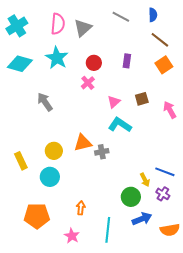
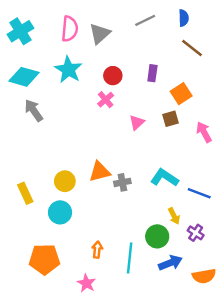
gray line: (121, 17) -> (145, 20), turned -54
orange square: (164, 65) -> (181, 94), moved
gray arrow: (45, 102) -> (34, 110), moved
cyan L-shape: (120, 125) -> (164, 178), moved
blue line: (165, 172) -> (199, 193), moved
cyan line: (108, 230) -> (130, 258), moved

